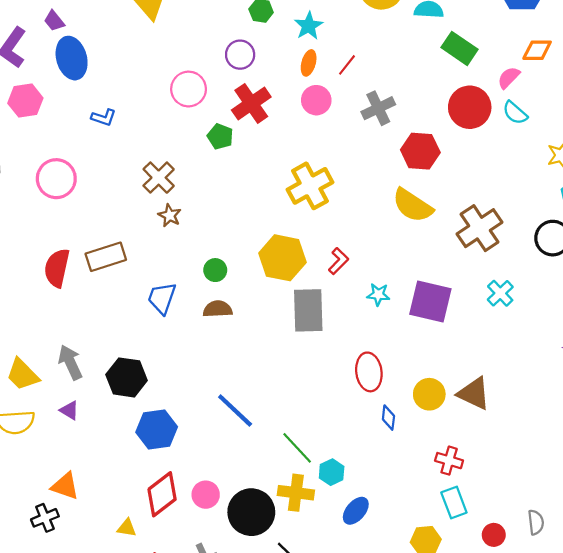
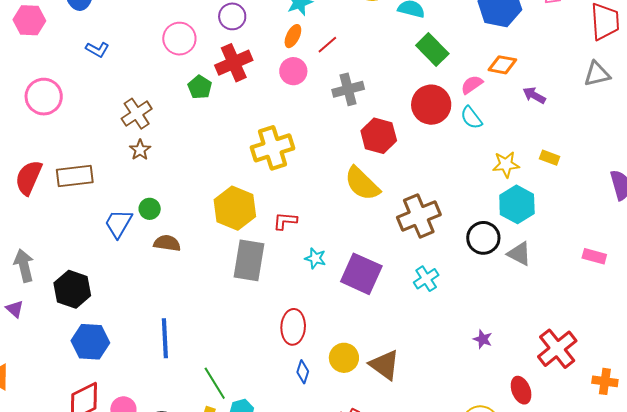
red L-shape: (338, 261) -> (285, 221), turned -140
green circle: (215, 270) -> (150, 209), moved
blue line: (235, 411) -> (165, 338), turned 33

